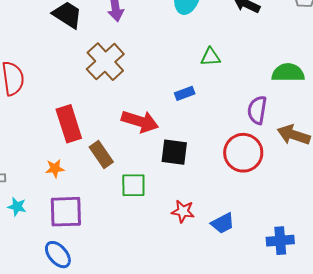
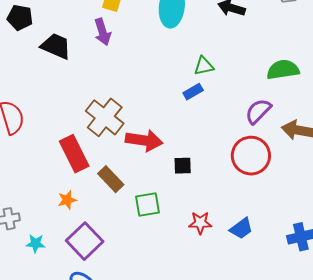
brown cross: (105, 62) -> (105, 117), moved
blue rectangle: (185, 93) -> (193, 92), moved
purple semicircle: (257, 110) -> (258, 111), turned 44
black square: (174, 152) -> (183, 166), size x0.7
purple square: (66, 212) -> (85, 241), turned -33

